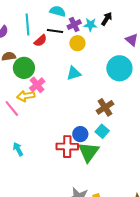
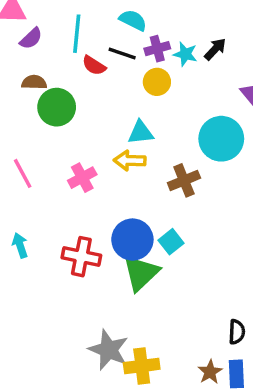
red semicircle: (40, 41) -> (94, 65), turned 64
pink cross: (37, 85) -> (82, 178), moved
yellow arrow: (26, 96) -> (130, 161), moved
brown cross: (105, 107) -> (184, 180), moved
blue circle: (80, 134) -> (132, 240), size x1.5
red cross: (67, 147) -> (81, 257), moved

